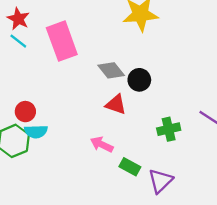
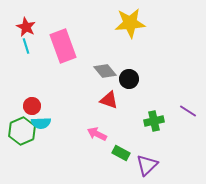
cyan line: (18, 41) -> (26, 46), turned 35

